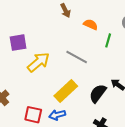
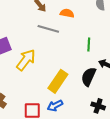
green line: (108, 40) -> (89, 44), moved
gray line: (77, 57) -> (48, 29), moved

